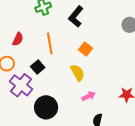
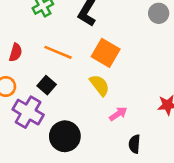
orange line: (50, 43) -> (58, 52), turned -50
orange square: (86, 49) -> (106, 53), size x1.5

